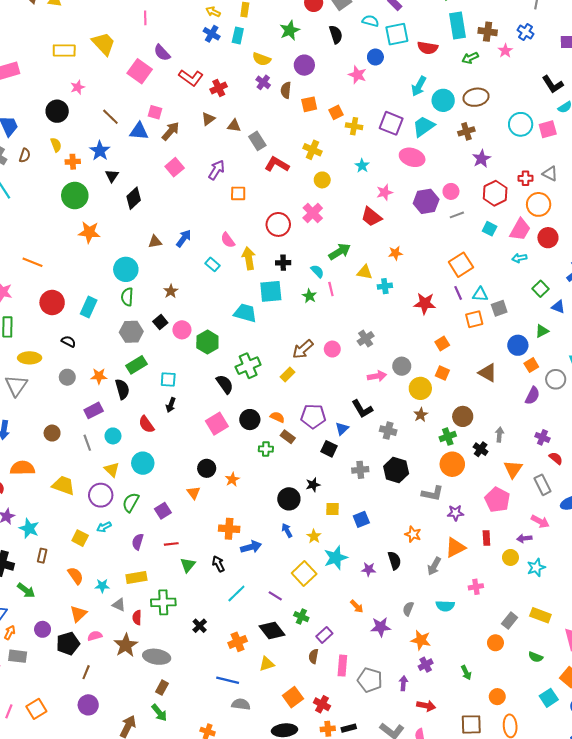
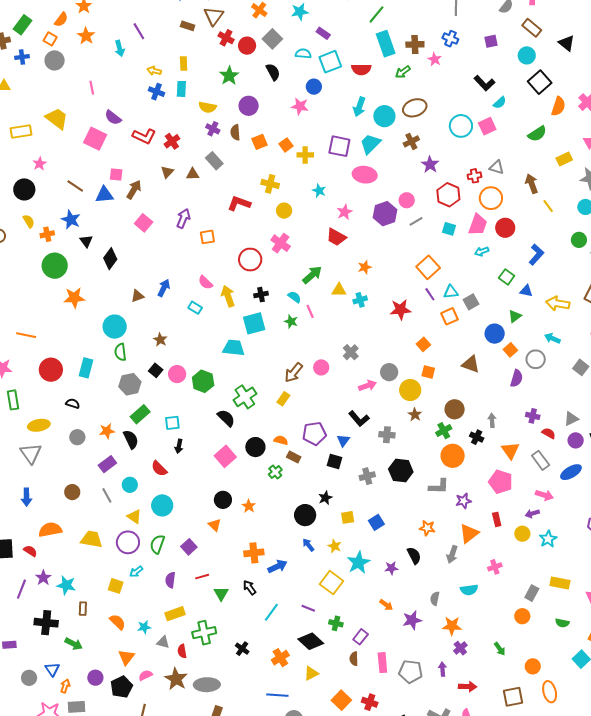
gray rectangle: (257, 141) -> (214, 161), moved
green cross: (266, 449) -> (275, 472), turned -32

